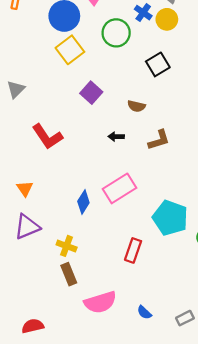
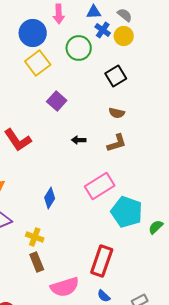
brown semicircle: (136, 106) -> (117, 113), moved
pink rectangle: (120, 188) -> (100, 186), moved
red rectangle: (133, 250) -> (102, 261), moved, size x1.4

